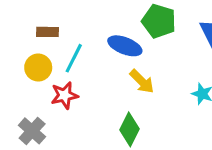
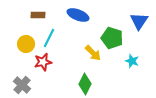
green pentagon: (159, 21) -> (112, 38), moved
brown rectangle: (47, 32) -> (38, 15), moved
blue ellipse: (125, 46) -> (78, 15), moved

